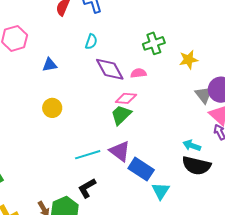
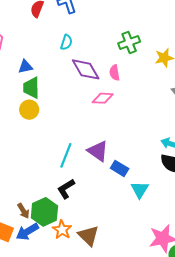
pink semicircle: (138, 73) -> (115, 73), turned -91
green trapezoid: (121, 115) -> (31, 88), moved, turned -45
cyan line: (88, 155) -> (66, 155), turned -50
blue rectangle: (141, 169) -> (120, 168), size x0.7

